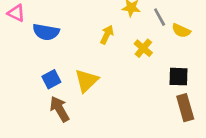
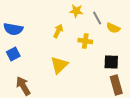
yellow cross: (143, 48) -> (85, 41), turned -32
blue square: (51, 79) -> (13, 54), moved
yellow triangle: (87, 81) -> (59, 65), moved

